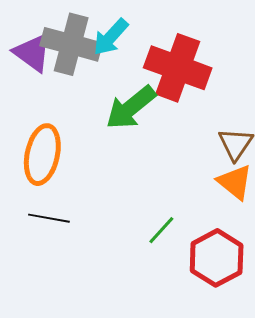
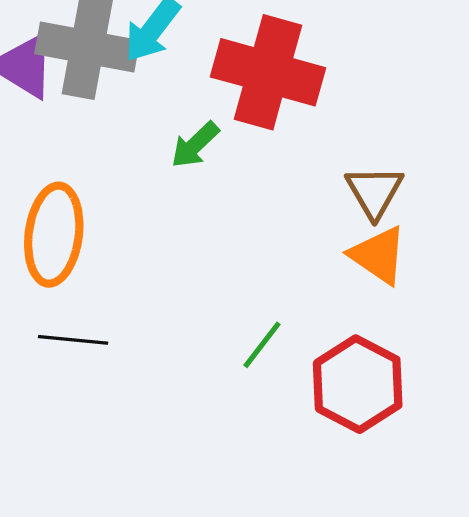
green arrow: (131, 108) -> (195, 145), size x0.6

